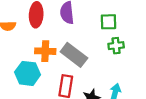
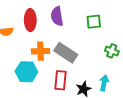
green cross: (116, 46) -> (112, 51), moved, turned 32

